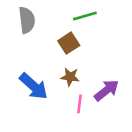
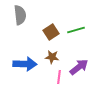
green line: (85, 16) -> (76, 30), moved
blue arrow: (34, 86) -> (25, 64), turned -40

